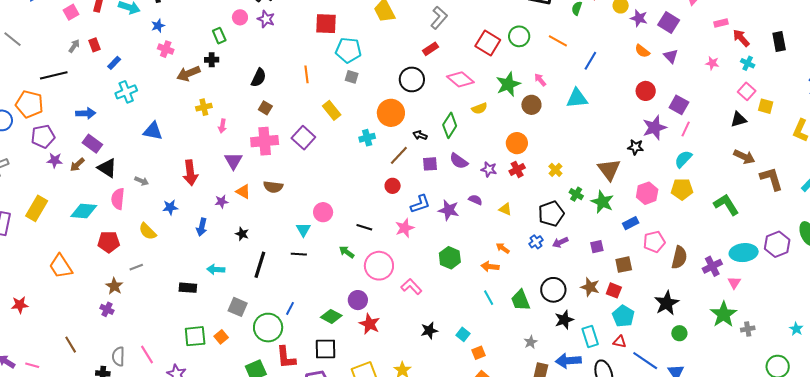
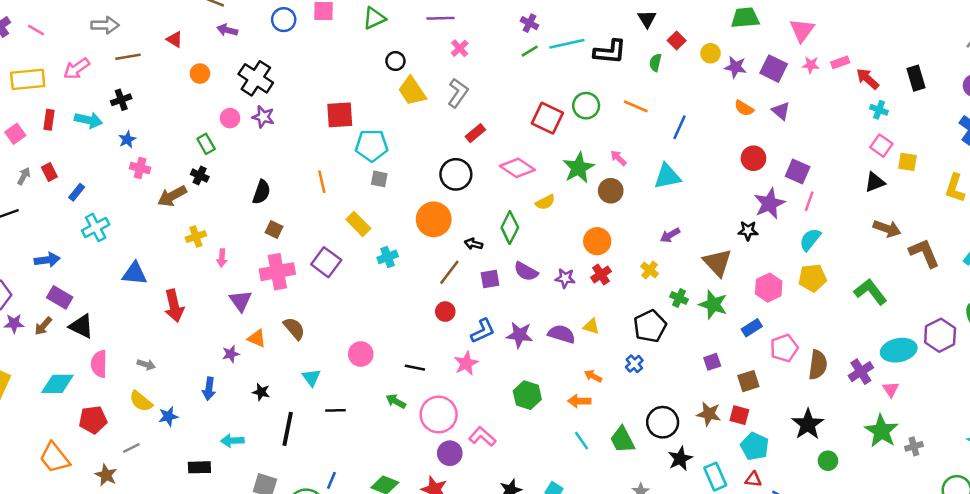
gray L-shape: (439, 18) -> (458, 93), moved
black cross: (212, 60) -> (200, 176), turned 32
pink star: (712, 63) -> (811, 65), moved
cyan cross: (367, 138) -> (388, 257), moved
red arrow: (190, 173) -> (174, 306), moved
gray arrow: (142, 181) -> (146, 365), moved
brown semicircle: (273, 187) -> (294, 328), turned -132
purple semicircle: (475, 200) -> (562, 334), moved, size x1.5
blue star: (170, 207) -> (168, 416), moved
cyan triangle: (303, 230) -> (311, 378), moved
purple arrow: (560, 242) -> (670, 235), moved
orange trapezoid: (61, 266) -> (55, 458), moved
purple circle: (358, 300) -> (450, 453), moved

